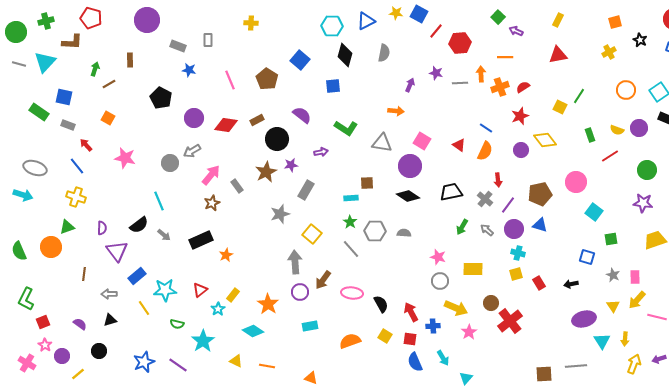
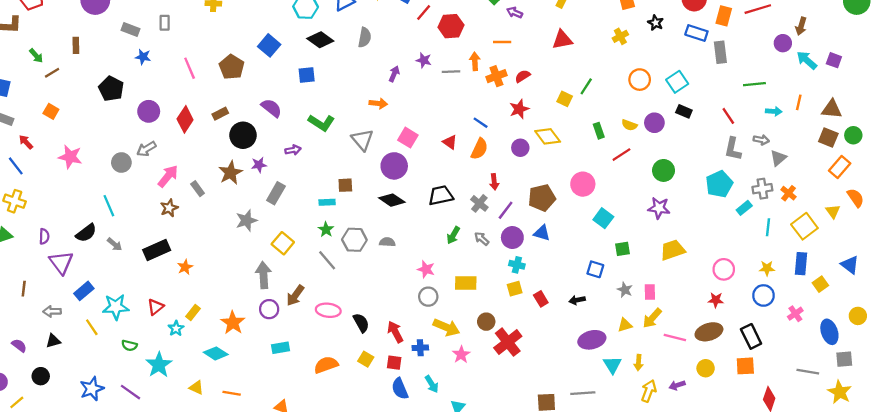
black diamond: (345, 55) -> (320, 40), turned -70
green arrow: (95, 69) -> (36, 56), turned 120
red diamond: (226, 125) -> (185, 119), turned -65
gray triangle: (382, 143) -> (362, 140), turned 40
yellow triangle: (613, 306) -> (625, 325), turned 48

